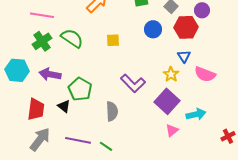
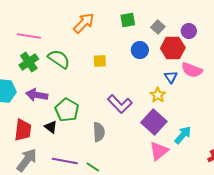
pink semicircle: (205, 74) -> (192, 70), moved
cyan arrow: (196, 114) -> (183, 135), turned -36
pink triangle: (172, 130) -> (159, 151), size x1.5

